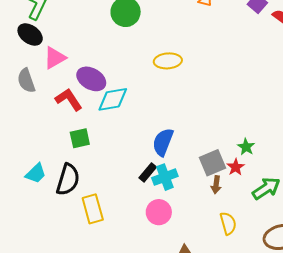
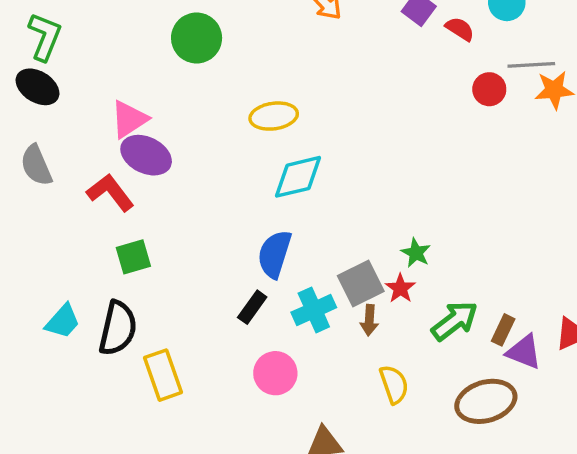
pink triangle: (55, 58) -> (129, 119), moved
cyan diamond: (113, 99) -> (298, 177), moved
cyan cross: (165, 177) -> (314, 310), moved

